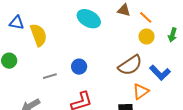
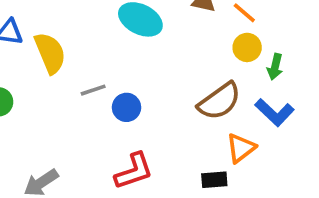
green arrow: (173, 35) -> (275, 67), moved
gray line: (50, 76) -> (93, 90), moved

